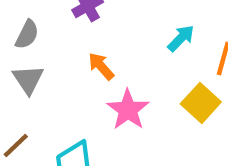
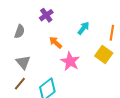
cyan arrow: (181, 38) -> (83, 28), moved
gray triangle: (28, 79) -> (23, 62), moved

